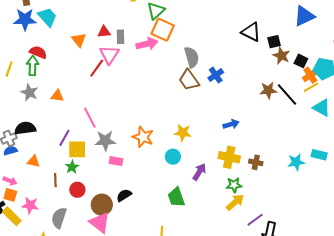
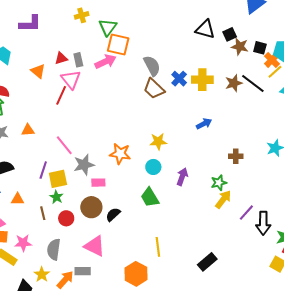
yellow cross: (229, 157) -> (202, 80), moved
green trapezoid: (176, 197) -> (150, 197), moved
brown circle: (102, 205) -> (91, 207), moved

